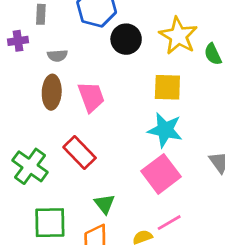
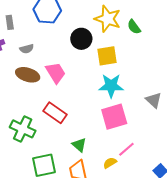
black circle: (126, 39) -> (81, 39), moved
brown ellipse: (52, 92) -> (28, 75), turned -65
pink square: (161, 174) -> (114, 117), turned 32

